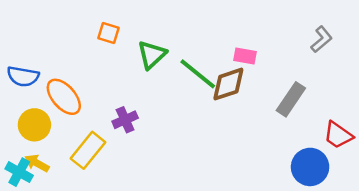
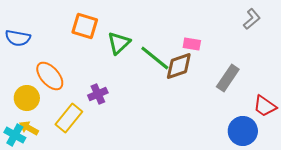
orange square: (108, 33) -> (85, 26), size x1.5
gray L-shape: (322, 39) -> (252, 19), moved
blue semicircle: (23, 76) -> (18, 38), moved

